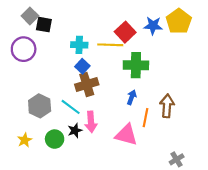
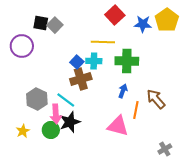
gray square: (30, 16) -> (55, 25), moved
red square: (125, 32) -> (115, 15), moved
cyan cross: (79, 45) -> (94, 61), moved
brown arrow: (167, 106) -> (156, 99), turned -45
pink arrow: (91, 122) -> (56, 114), moved
black star: (75, 130) -> (70, 122), size x1.5

